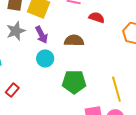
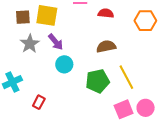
brown semicircle: (74, 40) -> (106, 46), moved
yellow line: (116, 89) -> (126, 77), moved

